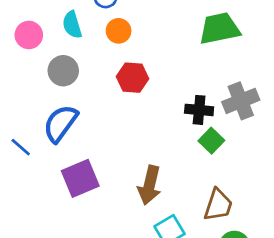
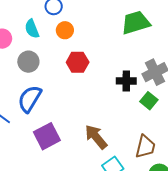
green square: (211, 141) -> (149, 101), moved
brown arrow: (150, 185) -> (96, 137), turned 132

